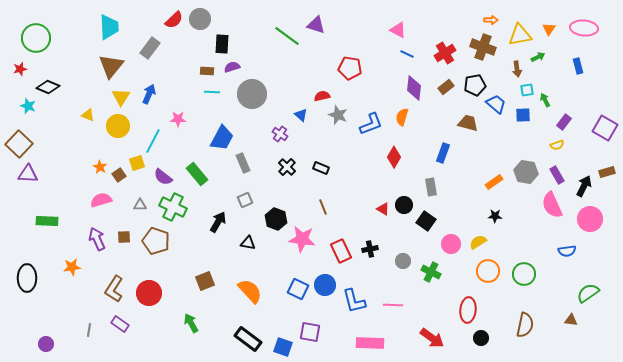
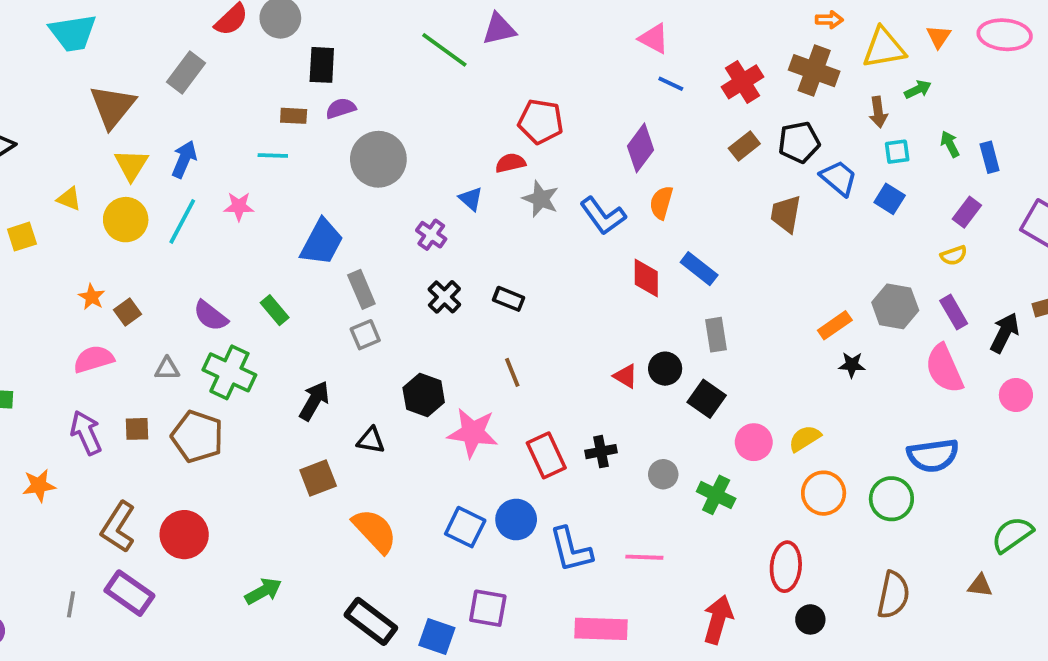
purple triangle: (316, 25) -> (499, 29), turned -30
cyan trapezoid: (109, 27) -> (73, 33), moved, turned 84
blue rectangle: (578, 66) -> (990, 157), moved
red pentagon: (350, 68) -> (541, 122), moved
purple diamond: (414, 88) -> (641, 148), moved, turned 30
cyan line: (212, 92) -> (273, 155), moved
green arrow: (545, 100) -> (950, 144), moved
blue square: (523, 115) -> (890, 199), turned 35
brown trapezoid: (468, 123) -> (786, 214), turned -95
blue L-shape: (371, 124) -> (603, 216), turned 75
cyan line: (153, 141) -> (182, 221), moved
blue rectangle: (443, 153) -> (699, 269), moved, turned -72
red diamond: (394, 157) -> (646, 278), turned -30
yellow square: (137, 163) -> (22, 237), moved
green rectangle: (197, 174) -> (275, 310), size x0.7
gray square: (245, 200) -> (365, 335), moved
black star: (495, 216) -> (852, 365), moved
pink circle: (590, 219) -> (1016, 395), size x0.7
blue semicircle: (567, 251) -> (933, 455), moved, size x1.5
brown square: (205, 281) -> (318, 478), moved
green arrow: (191, 323) -> (263, 591), turned 90
purple rectangle: (120, 324) -> (129, 593), size x1.4
red arrow: (432, 338) -> (718, 619), turned -110

